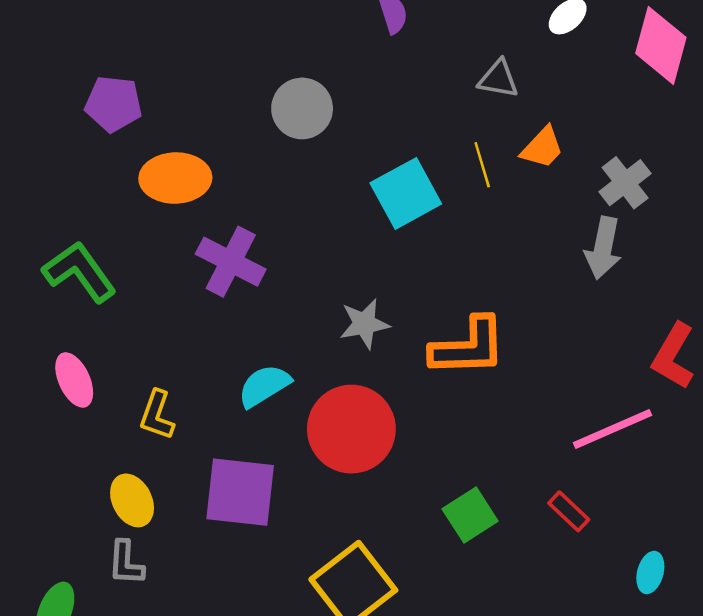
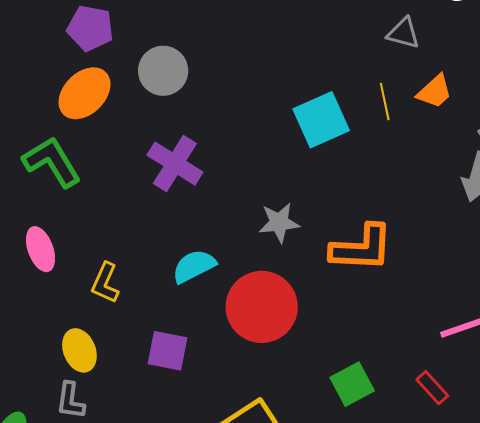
gray circle: (302, 108) -> (163, 71), moved
orange ellipse: (175, 178) -> (85, 93), moved, turned -48
purple square: (240, 492) -> (167, 351), size x0.7

